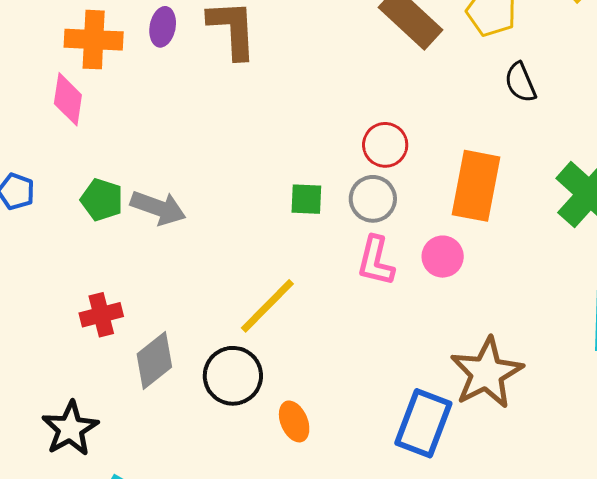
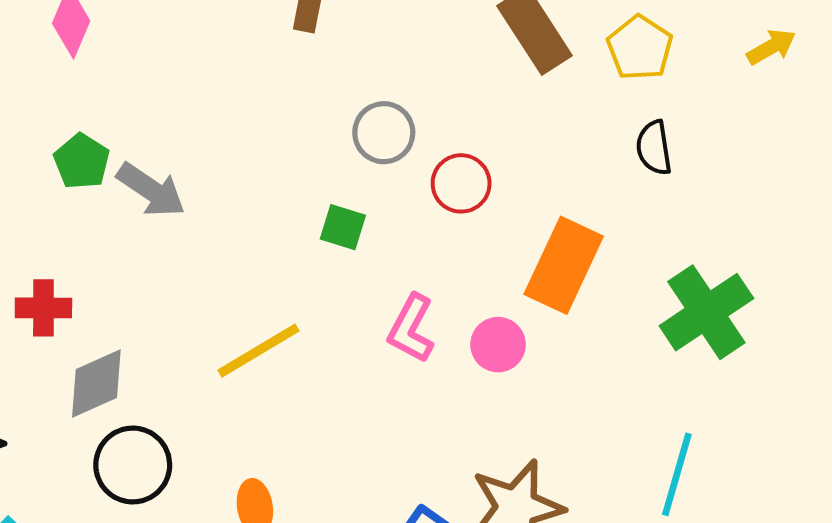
gray circle: (373, 199) -> (384, 133), moved
black circle: (233, 376) -> (133, 465), moved

